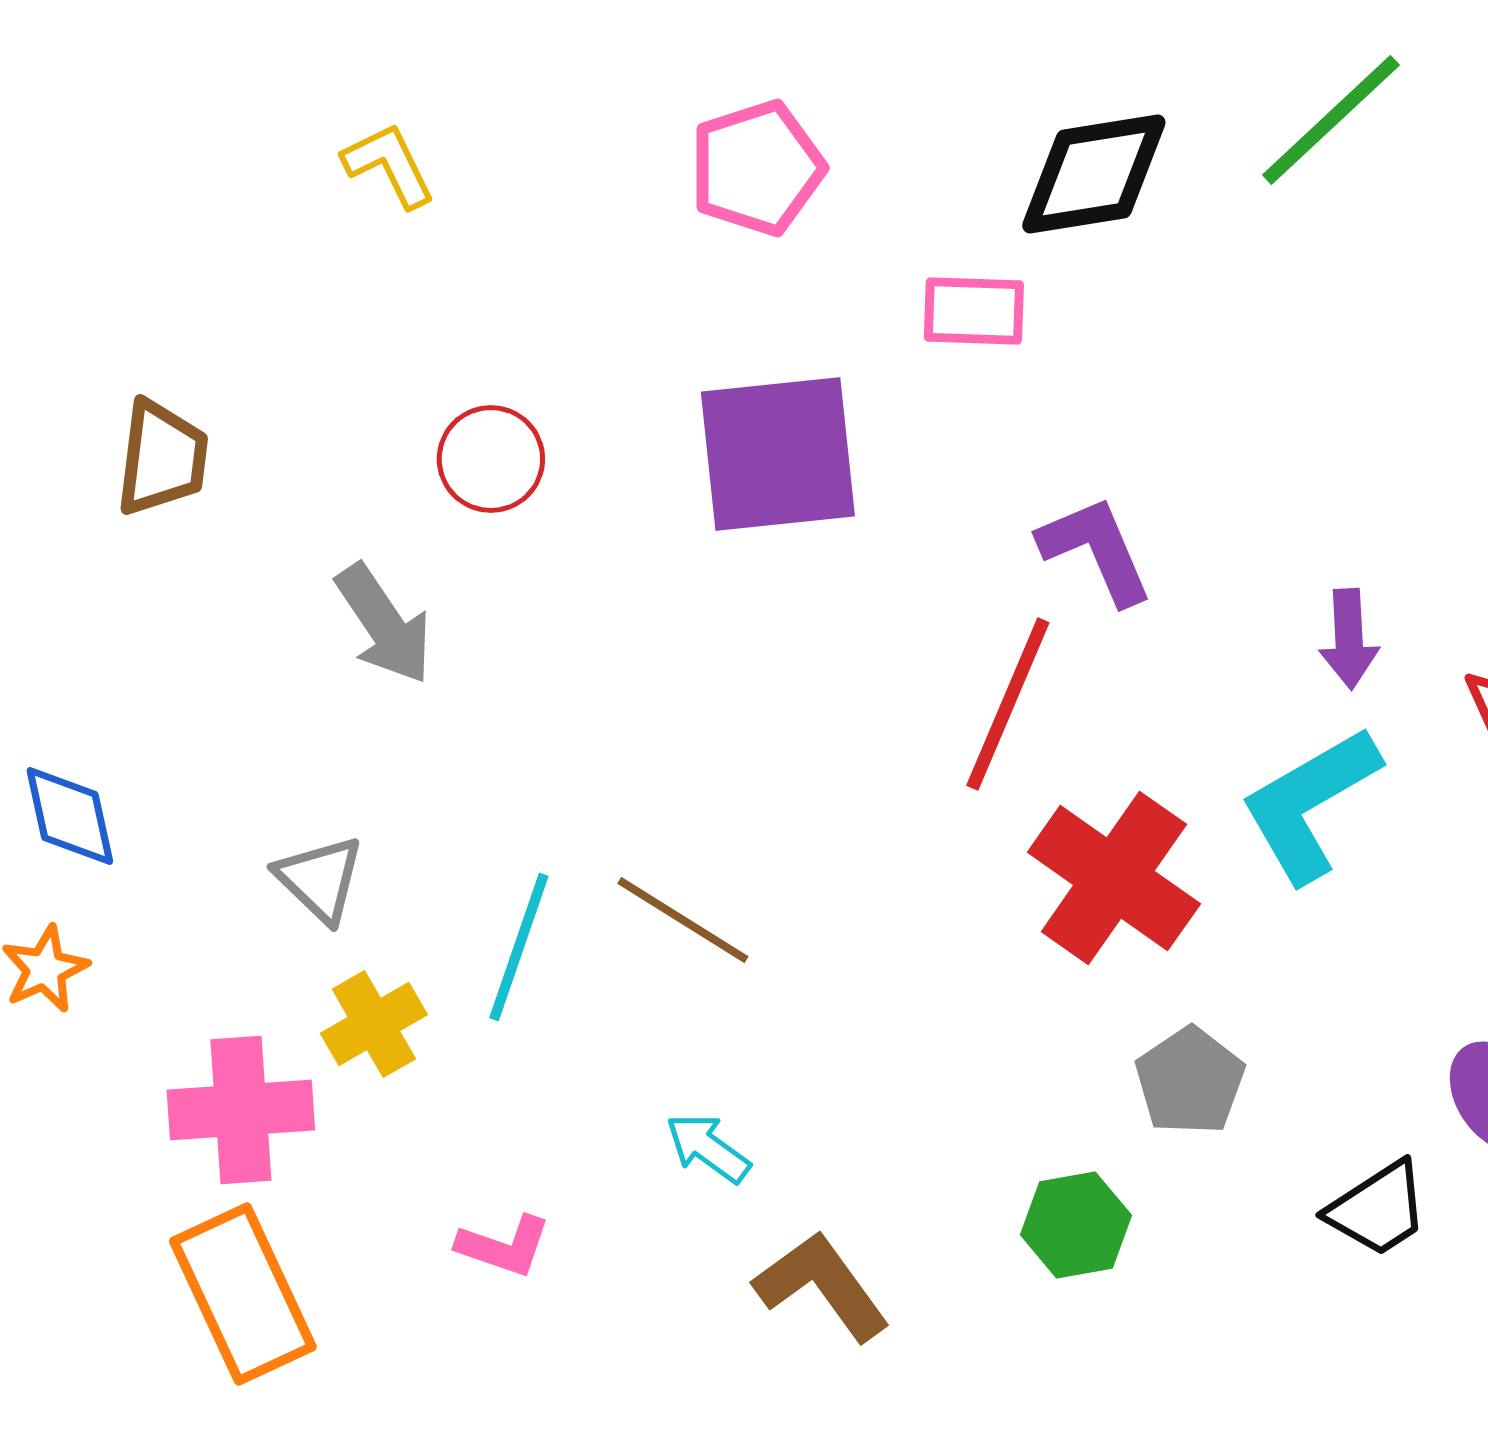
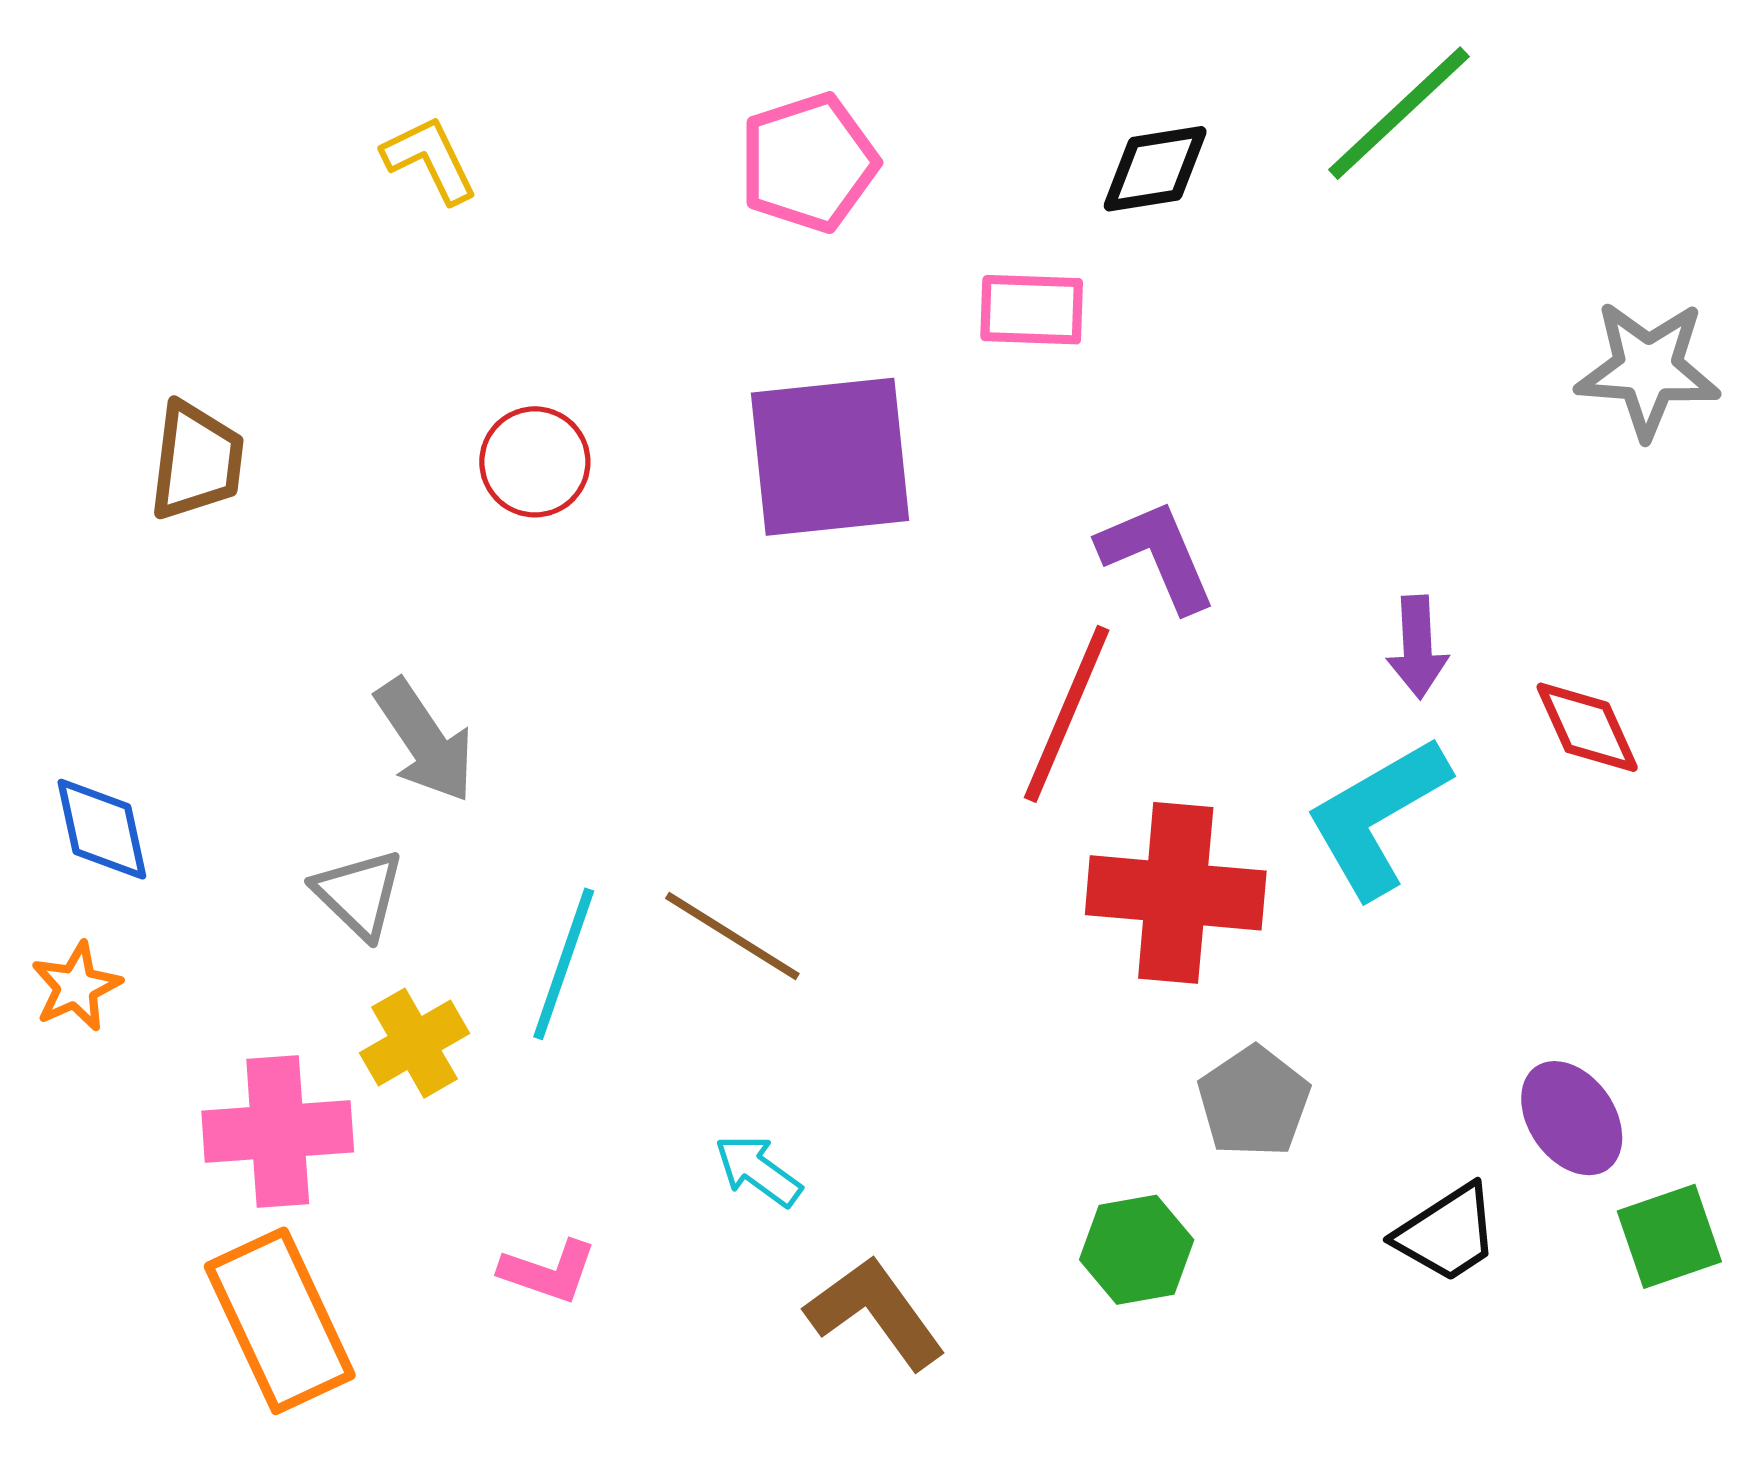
black diamond: (1094, 174) -> (1155, 169), size x0.7
gray arrow: (384, 624) -> (425, 741), moved
red cross: (1114, 878) -> (1176, 893), turned -30

